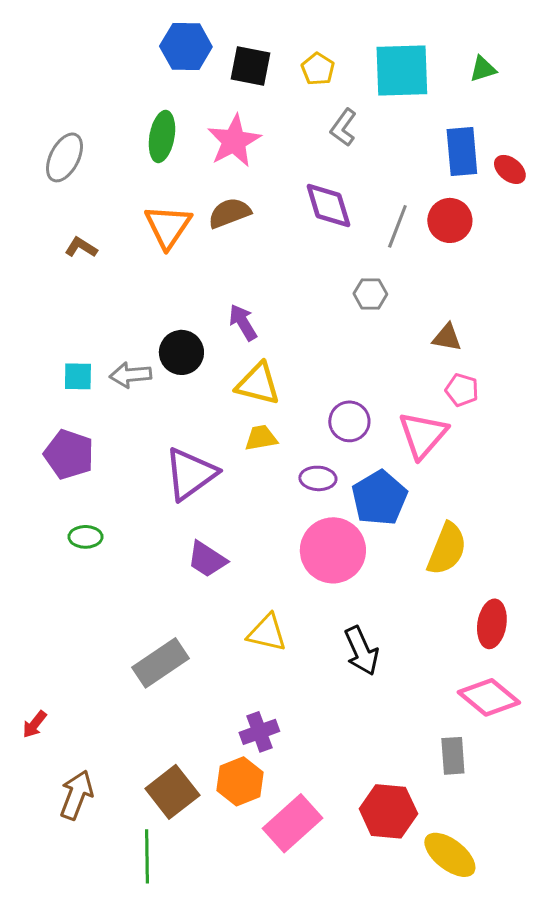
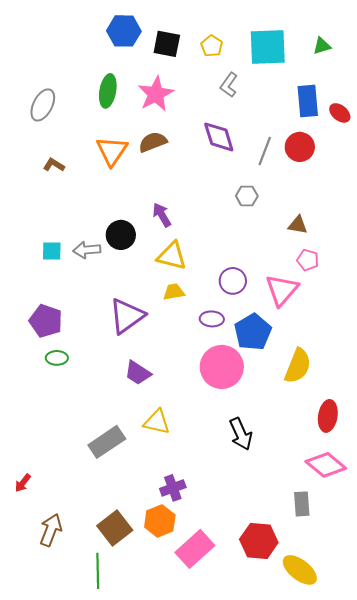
purple pentagon: (69, 454) -> (46, 321), moved
yellow triangle: (267, 633) -> (157, 422), moved

